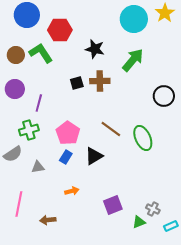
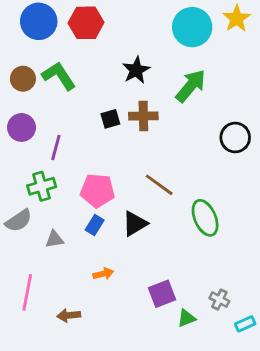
red hexagon: (60, 30) -> (86, 23), moved
black star: (95, 49) -> (136, 70), turned 30
pink pentagon: (68, 133) -> (98, 191), turned -30
green ellipse: (143, 138) -> (205, 218), moved
green triangle: (139, 222) -> (186, 318), moved

